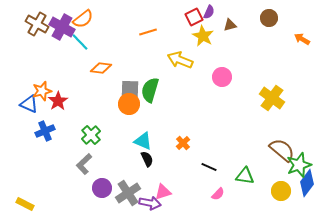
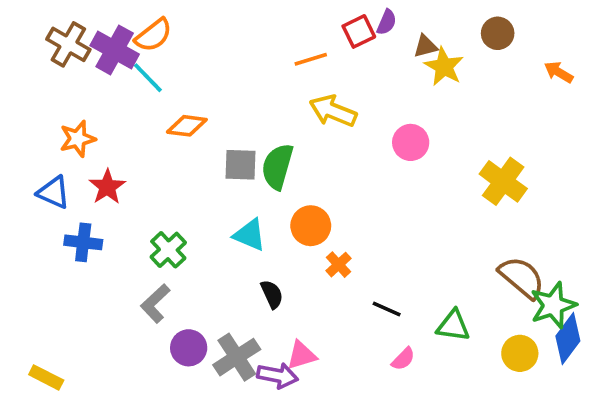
orange line: (148, 32) -> (311, 59), moved
yellow star: (203, 36) -> (444, 67), moved
orange star: (42, 91) -> (78, 139), moved
orange circle: (129, 104) -> (311, 226), moved
blue cross: (45, 131) -> (83, 242), turned 30
cyan triangle: (143, 141) -> (250, 235), moved

